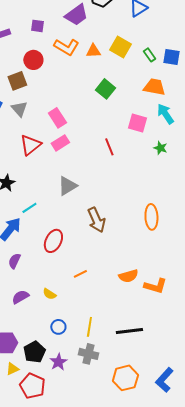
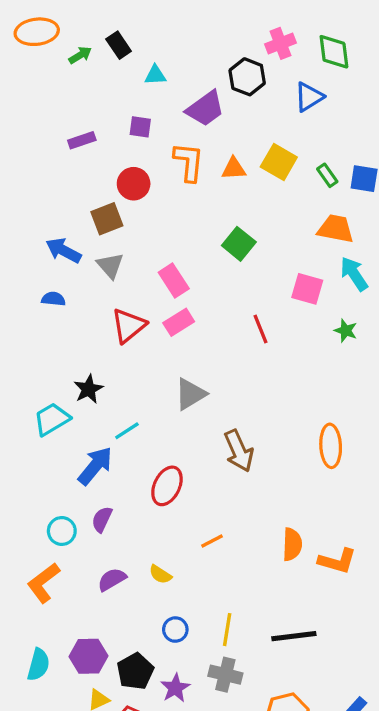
orange L-shape: (66, 47) -> (189, 162), turned -115
green square: (105, 89) -> (239, 244), moved
orange semicircle: (128, 276) -> (292, 544), turned -72

